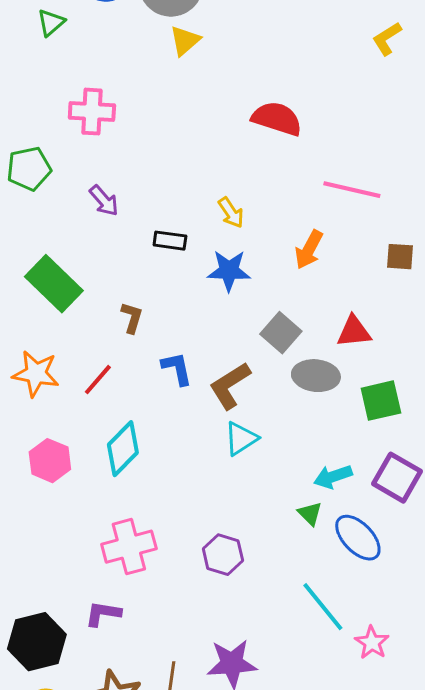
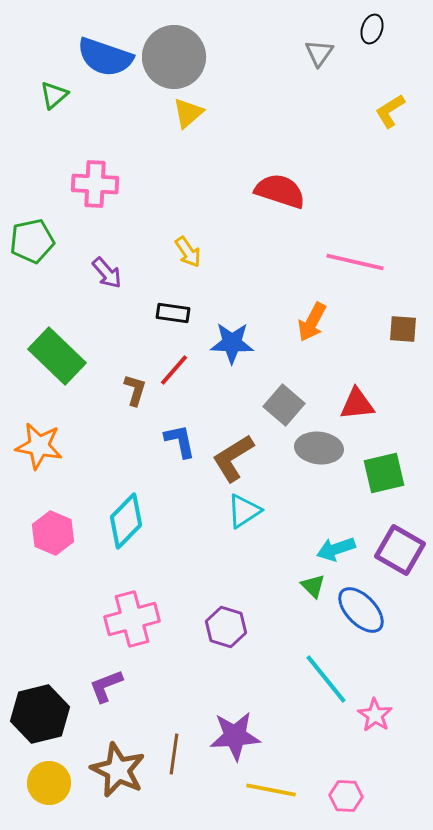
yellow arrow: (231, 213) -> (188, 252), moved
red line: (98, 380) -> (174, 370), moved
purple L-shape: (103, 614) -> (106, 686), turned -30

